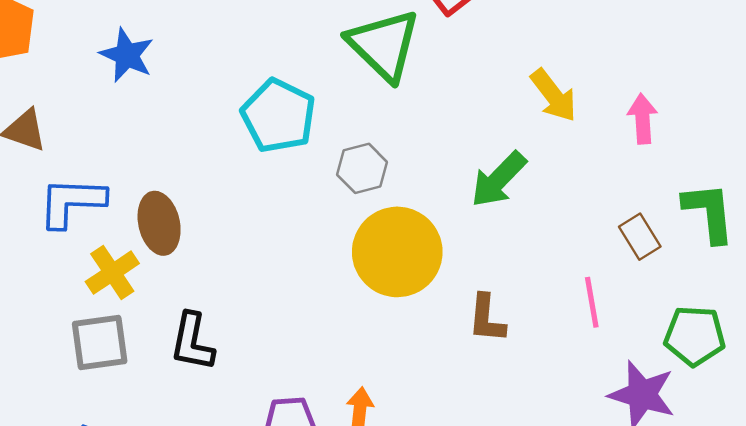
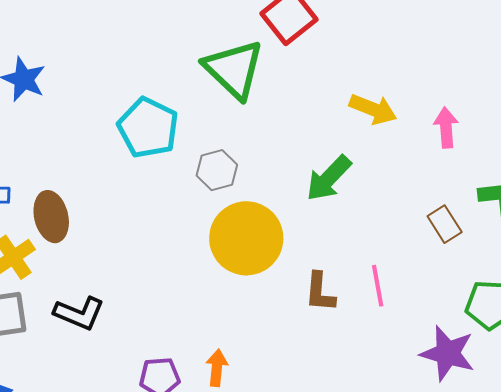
yellow arrow: (554, 95) -> (373, 109), turned -30
pink line: (592, 302) -> (378, 286), moved
black L-shape: (192, 342) -> (79, 313), turned -78

